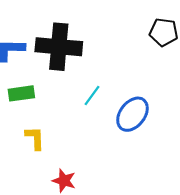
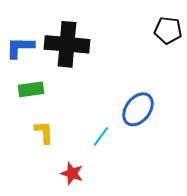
cyan line: (92, 96) -> (101, 136), moved

